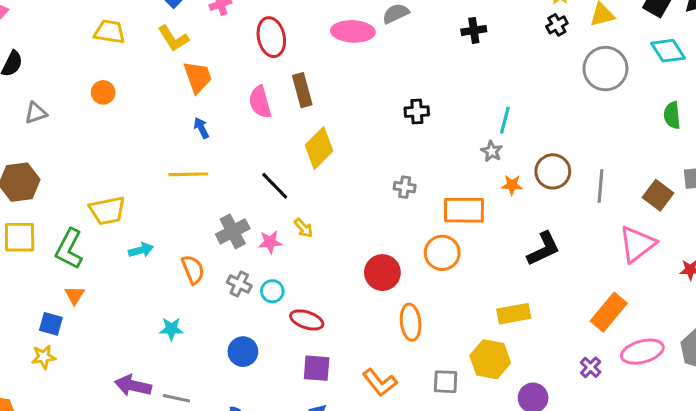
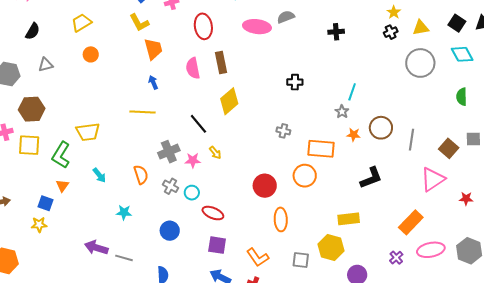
yellow trapezoid: (110, 32) -> (81, 23), moved, turned -45
cyan arrow: (141, 250) -> (99, 175), moved, turned 63

